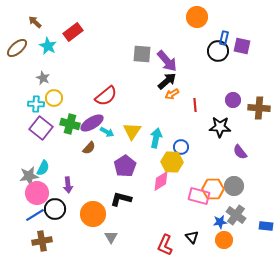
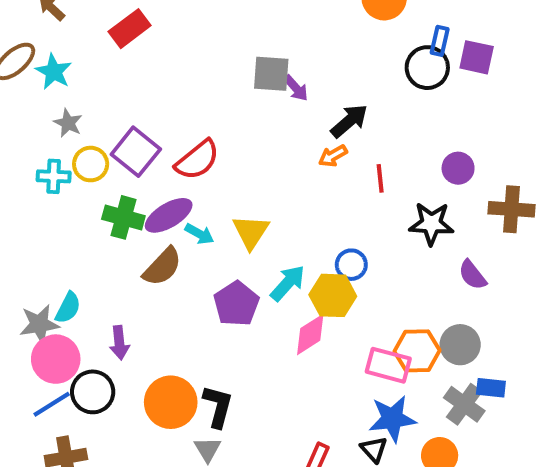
cyan star: (48, 46) -> (54, 72), moved
purple arrow: (167, 61) -> (296, 88), moved, size x0.6
black arrow: (167, 81) -> (349, 121), moved
brown cross: (259, 108) -> (511, 209), moved
purple square: (41, 128) -> (136, 152), moved
cyan arrow: (156, 138) -> (288, 283), moved, turned 30
brown semicircle: (89, 148) -> (162, 267), size x1.5
black L-shape: (121, 199) -> (218, 406), moved, turned 90
blue star: (220, 222) -> (392, 419), moved, size x1.6
blue rectangle: (266, 226) -> (491, 388), moved

